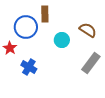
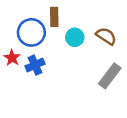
cyan circle: (62, 40) -> (75, 37), moved
blue cross: (29, 67) -> (35, 65), moved, turned 35

